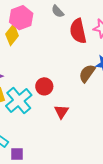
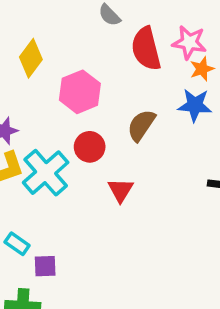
pink hexagon: (21, 18) -> (80, 92), moved
brown semicircle: (87, 73) -> (141, 125), moved

